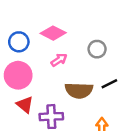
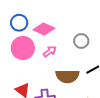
blue circle: (19, 42) -> (19, 23), moved
pink circle: (18, 75) -> (23, 48), moved

